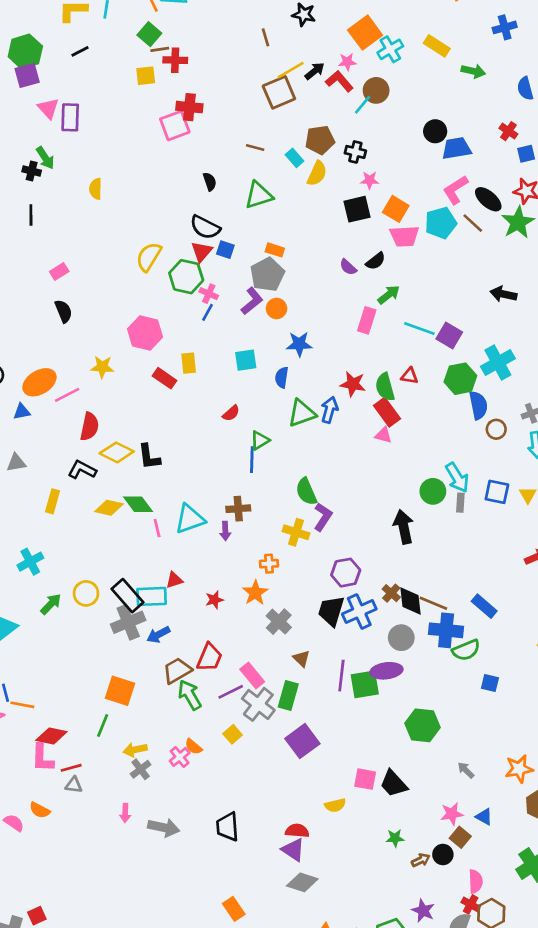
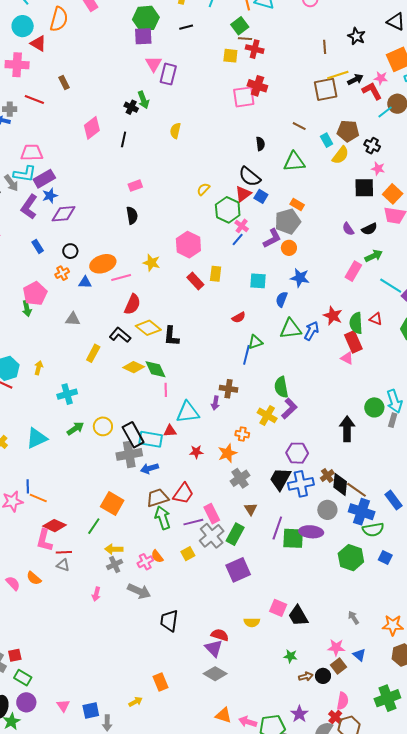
yellow semicircle: (149, 257) -> (203, 189), size x0.6
cyan triangle: (190, 519) -> (188, 412), moved
green hexagon: (423, 725) -> (351, 558), moved
gray arrow: (164, 828) -> (139, 591), moved

